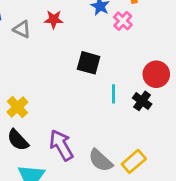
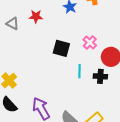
pink cross: (123, 21) -> (90, 42), moved
black cross: (142, 101) -> (100, 76), turned -32

